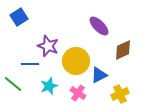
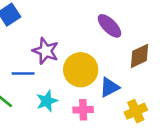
pink cross: (78, 93) -> (83, 110), turned -35

